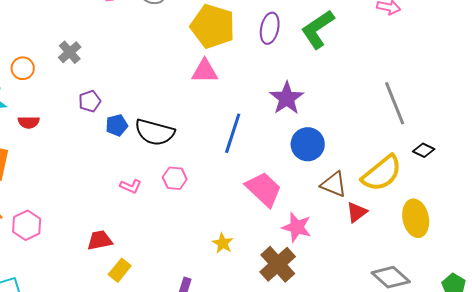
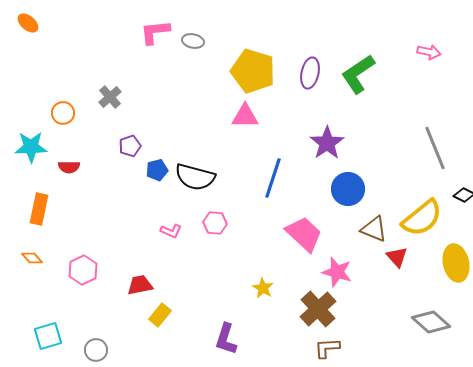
red triangle: (357, 212) -> (397, 257), turned -35
pink hexagon: (27, 225) -> (83, 270), moved

